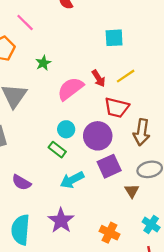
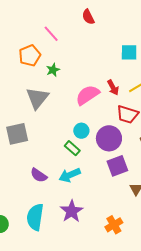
green star: (43, 63) -> (53, 70), moved
cyan arrow: (72, 180) -> (70, 175), moved
orange cross: (109, 233) -> (114, 225), turned 30

